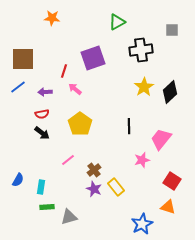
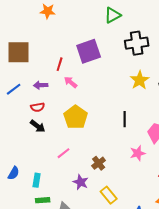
blue line: (18, 87) -> (14, 89), moved
brown cross: (94, 170) -> (99, 163), moved
yellow rectangle: (116, 187) -> (109, 195), moved
purple star: (94, 189) -> (81, 182), moved

